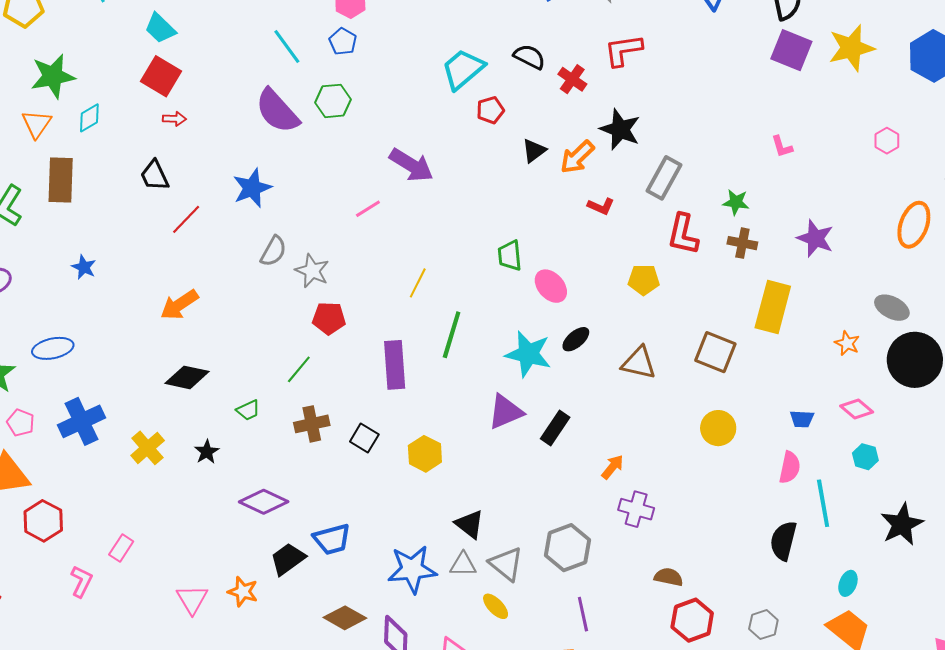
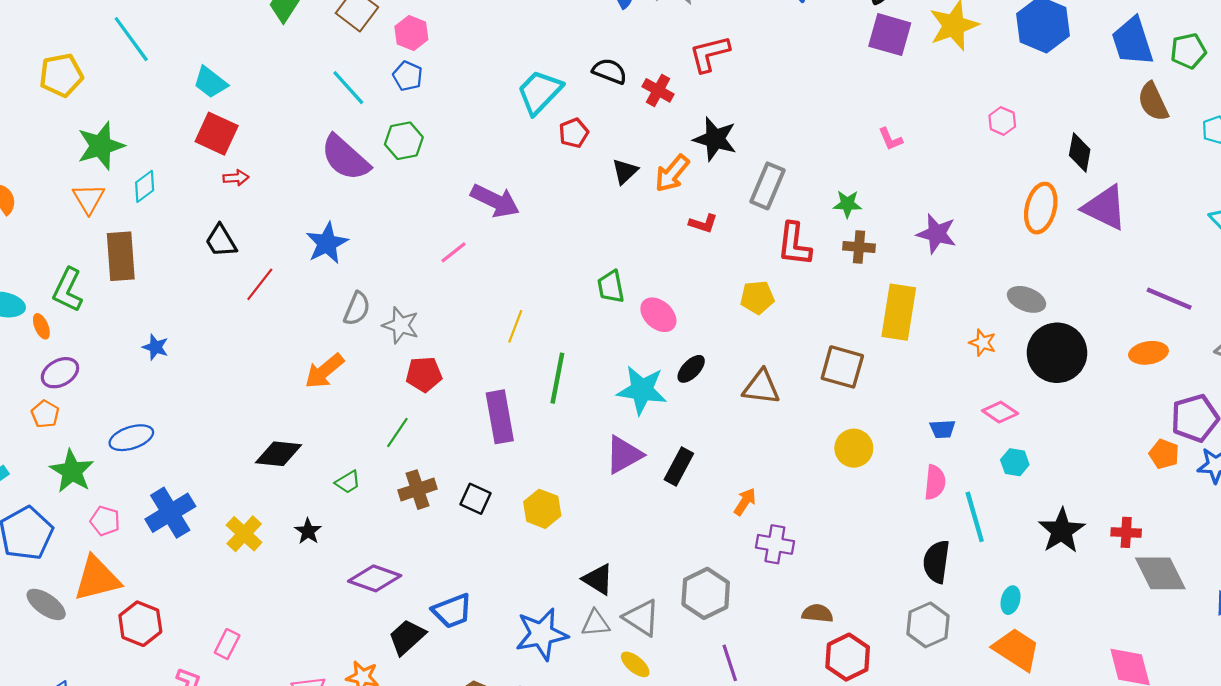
orange arrow: (179, 305) -> (324, 371), moved
gray hexagon: (763, 625) -> (928, 625), moved, size x1.4

